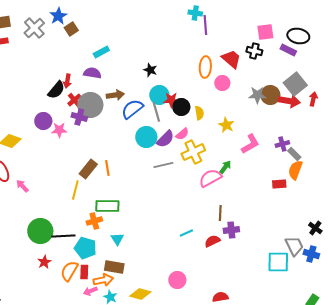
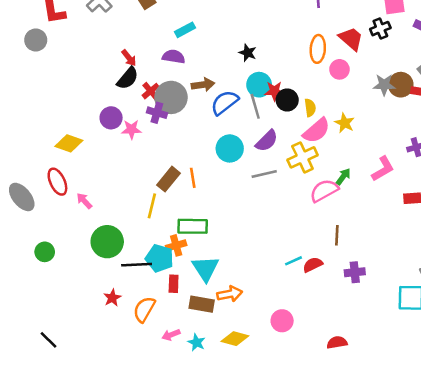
black cross: (254, 51) -> (380, 29), turned -35
red arrow: (67, 81) -> (129, 58), moved, turned -48
pink semicircle: (182, 134) -> (317, 131), moved, size x1.6
cyan circle: (146, 137) -> (230, 148), moved
pink L-shape: (250, 144) -> (383, 169), moved
purple cross: (231, 230) -> (355, 272), moved
green circle: (40, 231) -> (107, 242), moved
cyan triangle: (117, 239) -> (205, 268), size x1.6
red semicircle: (212, 241) -> (313, 265), moved
cyan pentagon: (85, 248) -> (160, 258), moved
red rectangle: (84, 272) -> (174, 284), moved
orange arrow: (103, 280) -> (230, 294), moved

